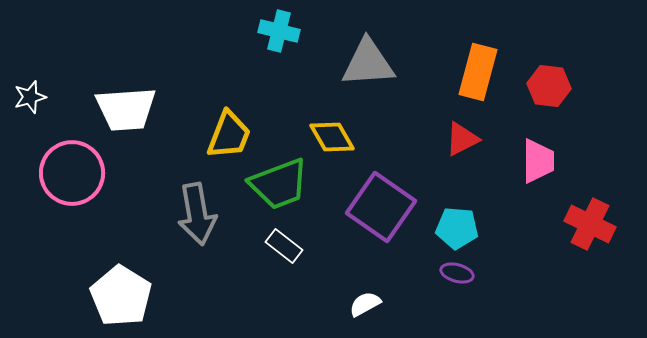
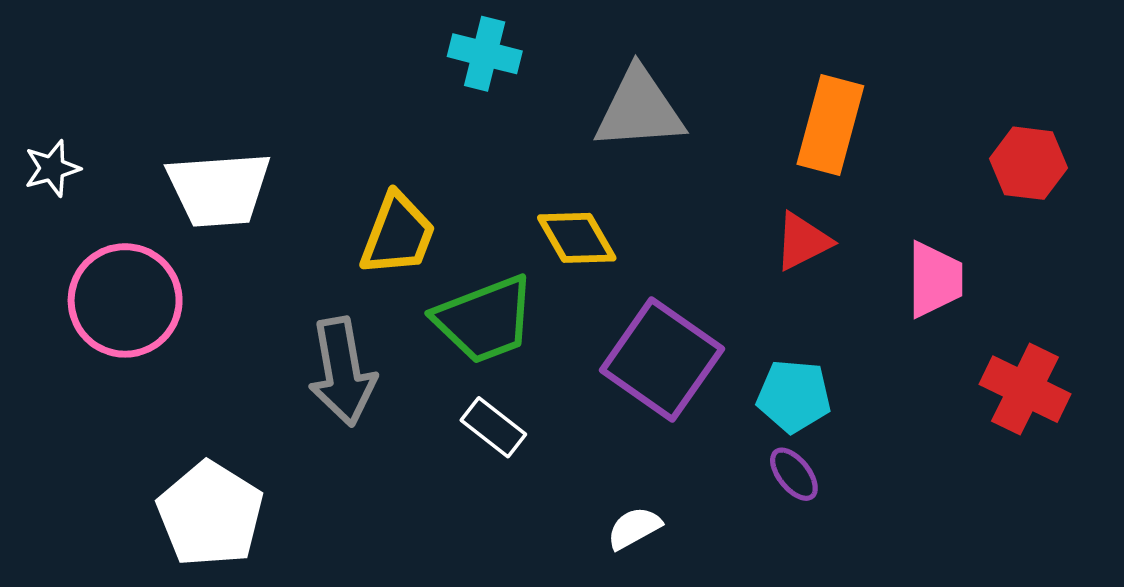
red hexagon: (549, 86) -> (1028, 163), moved
purple ellipse: (457, 273) -> (794, 474), turned 36

